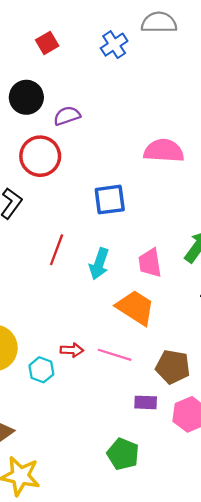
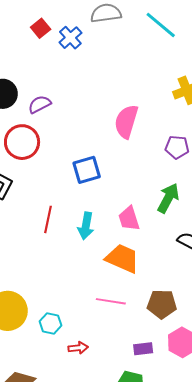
red square: (47, 43) -> (41, 28), moved
pink semicircle: (164, 151) -> (126, 121), turned -68
red arrow: (72, 350) -> (78, 348), moved
purple rectangle: (146, 402) -> (143, 349), moved

